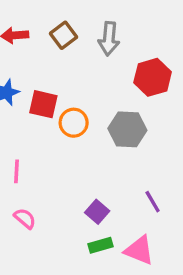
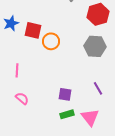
gray hexagon: (127, 129) -> (95, 46), moved
purple square: (97, 212) -> (65, 94), turned -32
pink triangle: (139, 250) -> (90, 117), turned 30

